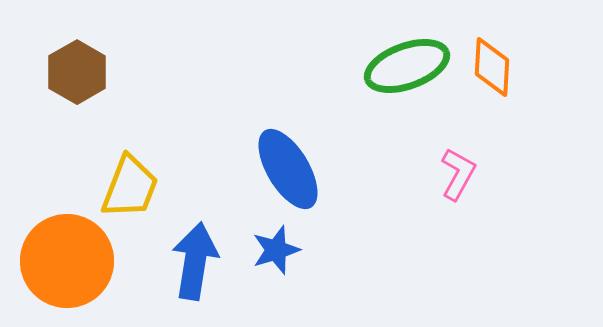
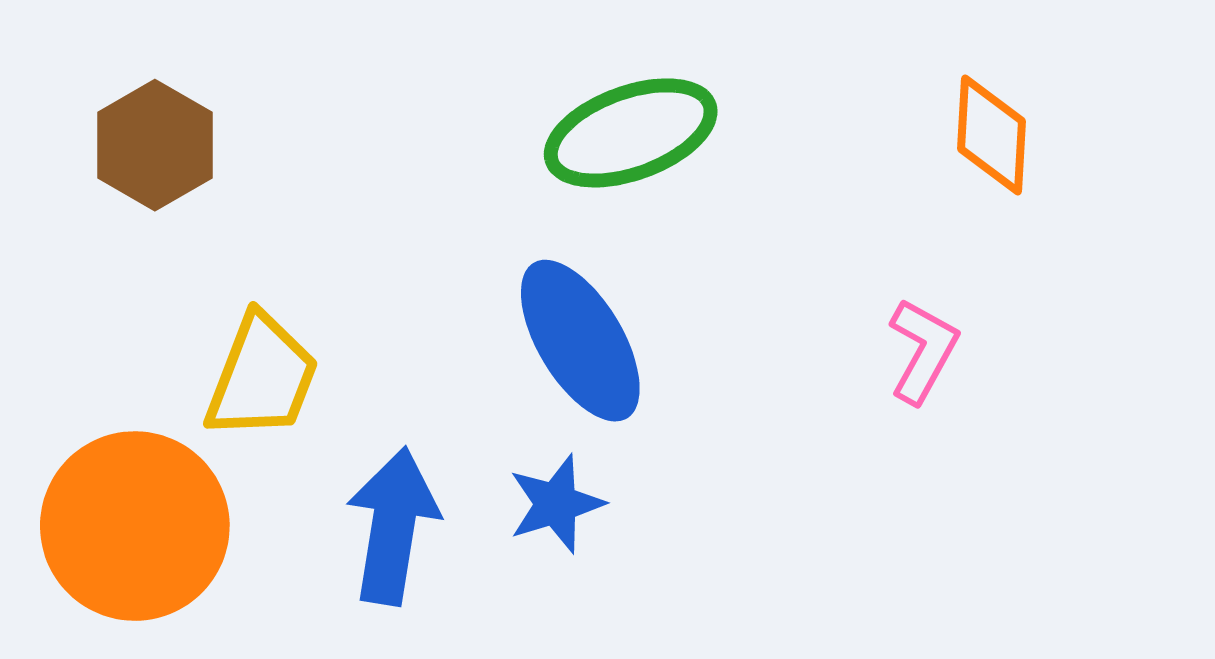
green ellipse: (407, 66) -> (631, 133), moved

